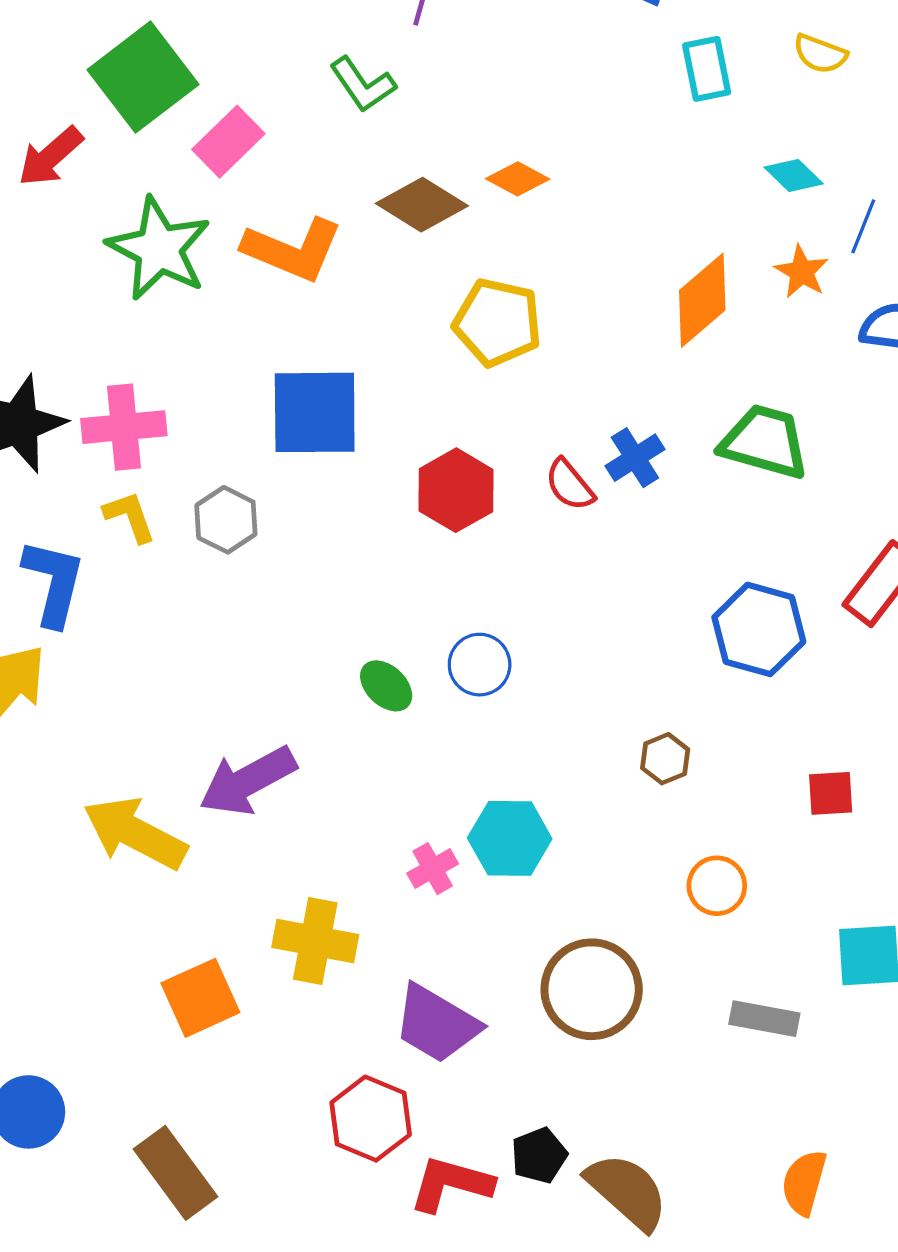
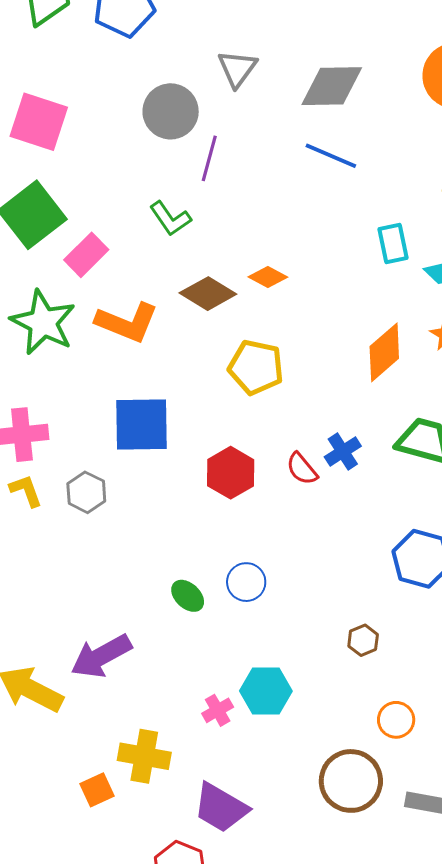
cyan rectangle: (707, 69) -> (393, 244), moved
brown circle: (592, 989) -> (351, 781), moved
orange square: (200, 998) -> (97, 790), moved, size x0.7

